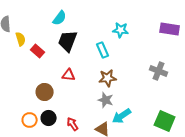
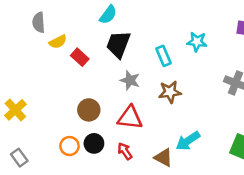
cyan star: (121, 30) -> (197, 42), moved
yellow semicircle: (21, 39) -> (58, 42), turned 80
red triangle: (69, 75) -> (130, 118), moved, size x1.5
gray star: (106, 100) -> (130, 80), moved

